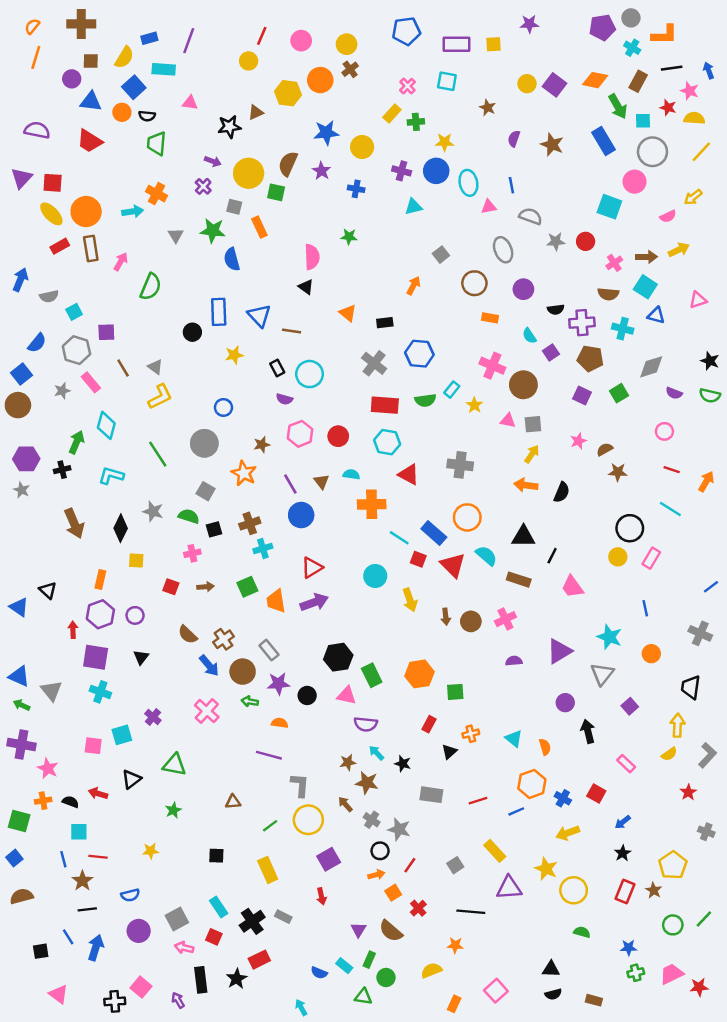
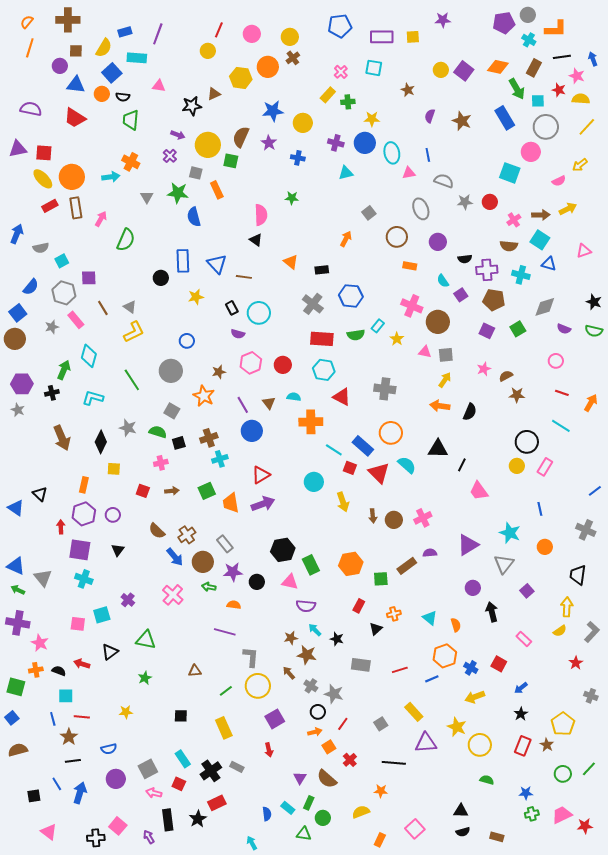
purple triangle: (22, 178) -> (18, 149), turned 36
brown rectangle: (519, 580) -> (407, 566), moved, turned -54
blue semicircle: (319, 973) -> (267, 814), turned -120

